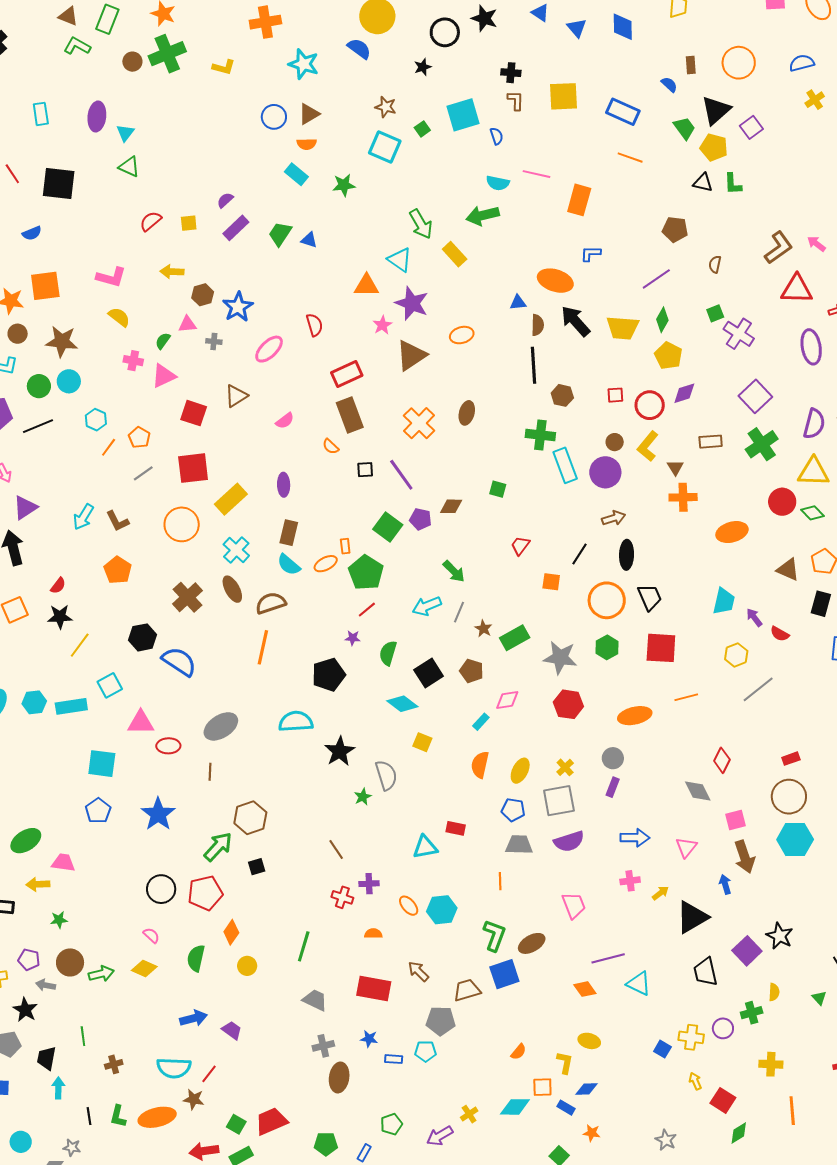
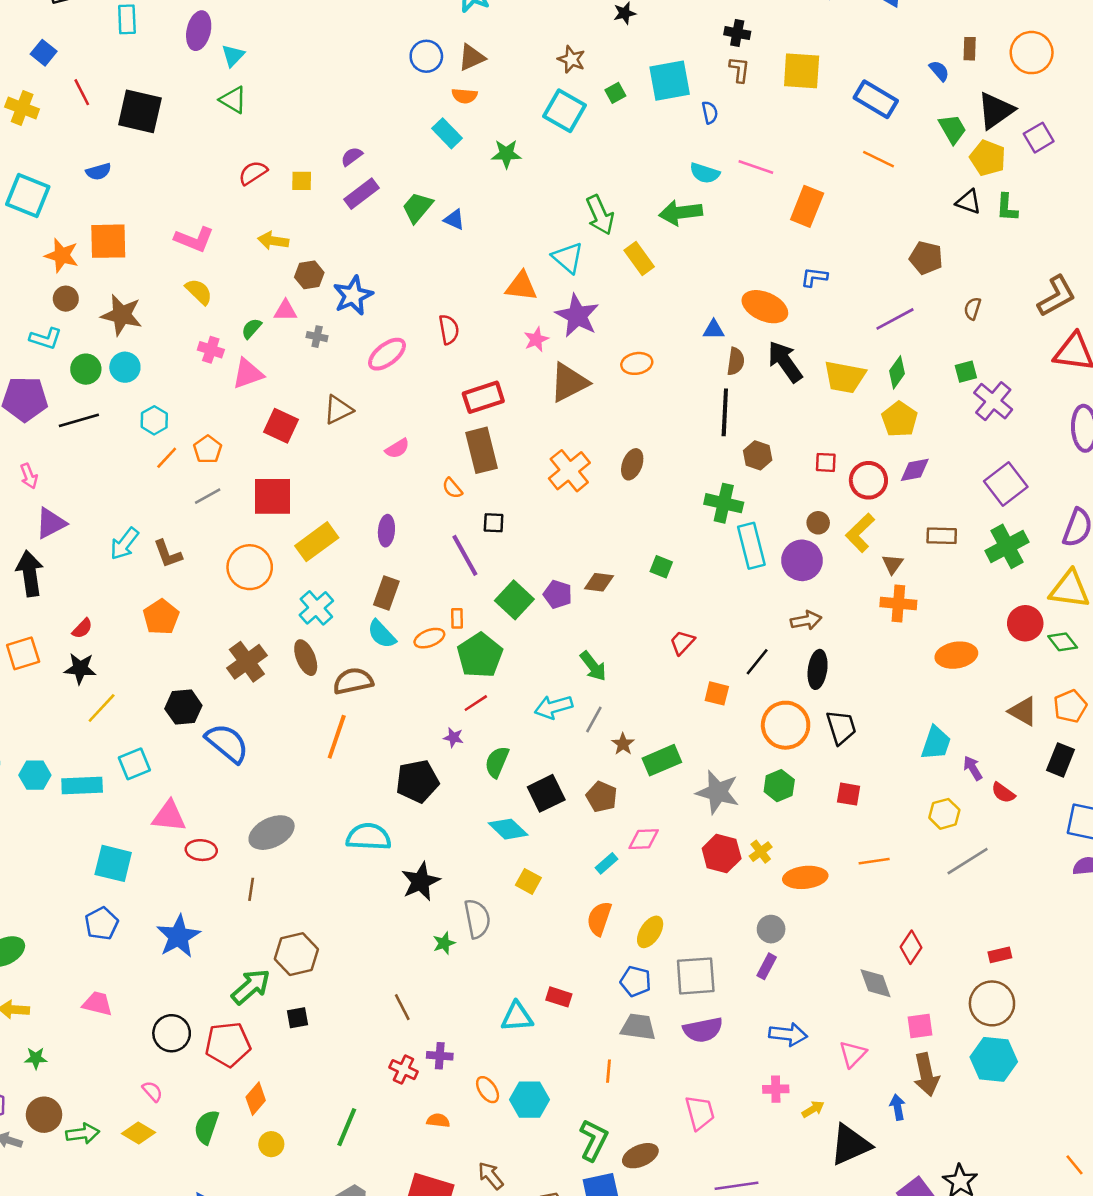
purple line: (401, 475) -> (465, 555), moved
red square: (661, 648) -> (849, 794), size x0.6
yellow cross: (565, 767) -> (761, 852), moved
pink trapezoid: (63, 863) -> (97, 1004), moved

